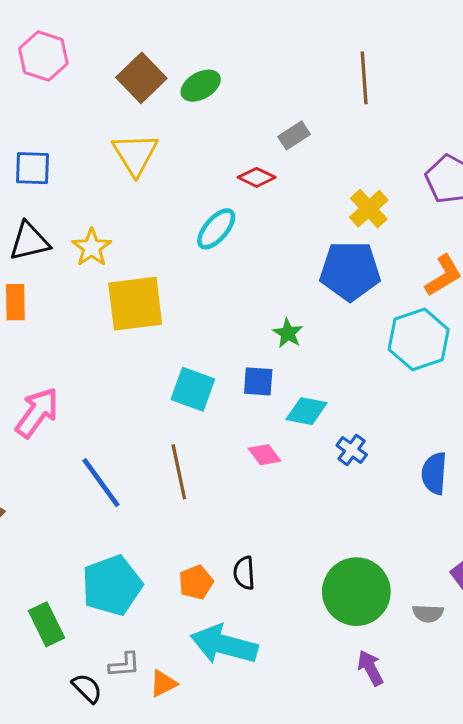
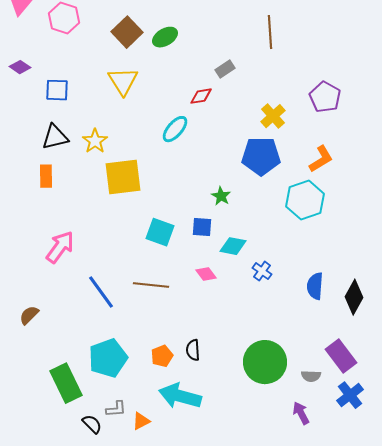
red diamond: (257, 177) -> (201, 96), turned -35
brown line: (179, 472) -> (151, 285), turned -72
green rectangle: (46, 624) -> (66, 383), size x1.4
purple arrow: (370, 668) -> (301, 413), moved

